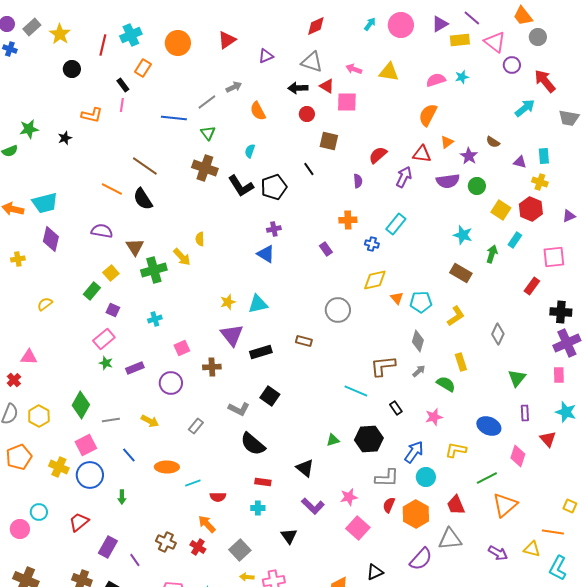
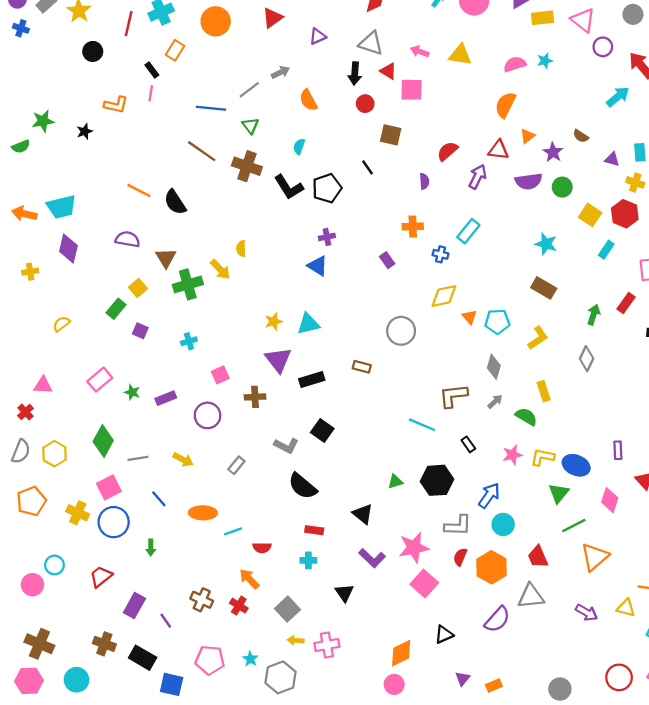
black arrow: (298, 88) -> (355, 73), turned -84
brown line: (145, 166) -> (202, 151), moved
green arrow: (492, 254) -> (594, 315), moved
pink rectangle: (104, 339) -> (100, 380), moved
green triangle: (517, 378) -> (559, 493), moved
yellow L-shape: (456, 450) -> (543, 457), moved
pink star: (349, 497) -> (414, 548), size x1.5

